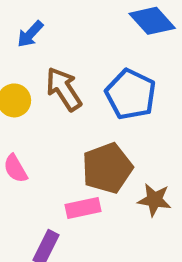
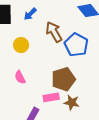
brown arrow: (64, 89) -> (54, 32), moved
brown star: (154, 200) -> (72, 103), moved

